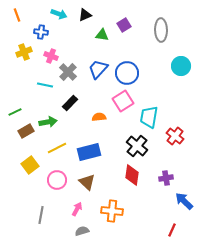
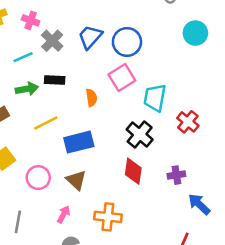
cyan line: (45, 85) -> (23, 57), turned -35
black rectangle: (70, 103) -> (55, 80), turned 49
orange semicircle: (99, 117) -> (91, 98), turned 88
green arrow: (48, 122) -> (27, 89), moved
yellow line: (57, 148) -> (46, 123), moved

